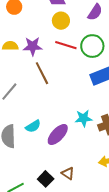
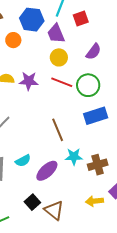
brown line: (42, 73) -> (58, 130), moved
brown triangle: (68, 173) -> (54, 210), size x1.5
black square: (46, 179) -> (32, 202), moved

